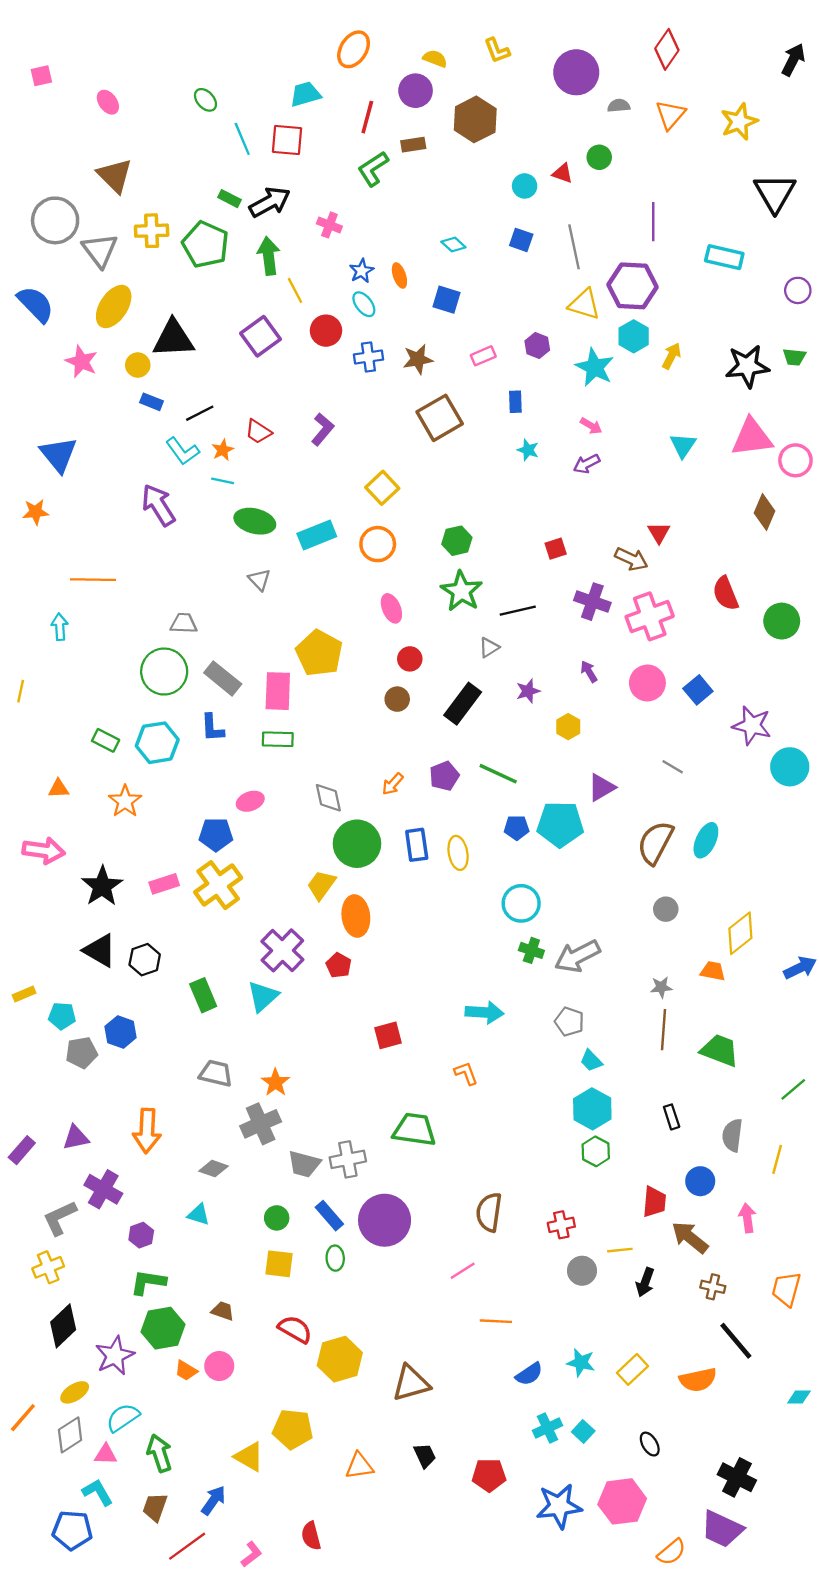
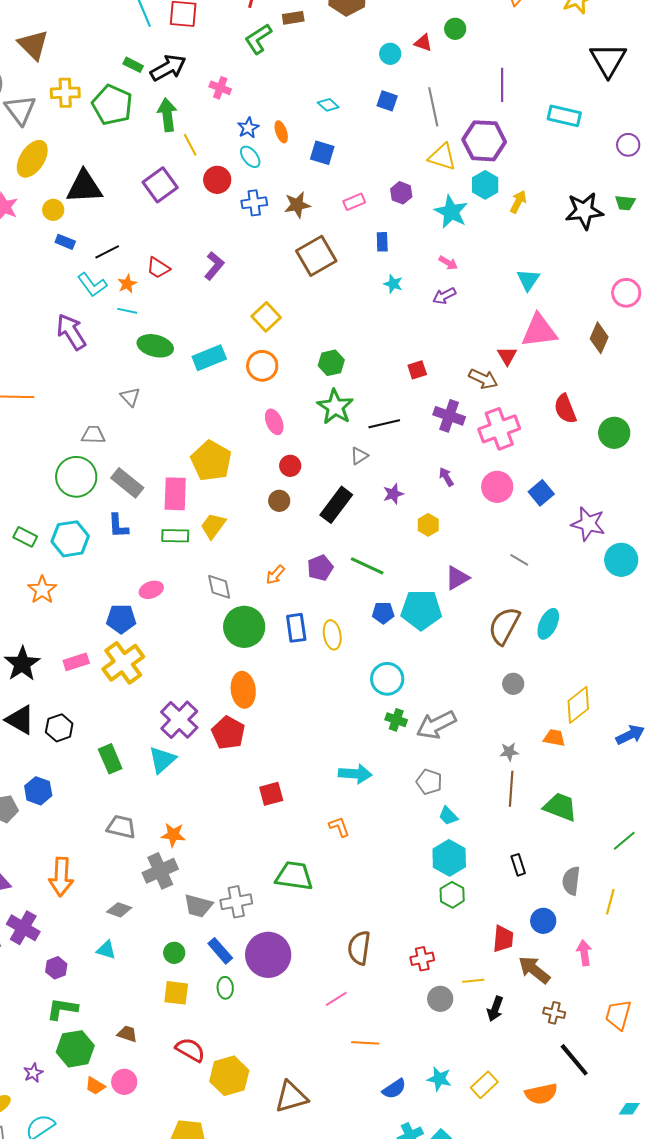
pink triangle: (752, 437) -> (539, 331), moved
gray triangle: (259, 580) -> (130, 397), moved
yellow trapezoid: (321, 885) -> (213, 526), moved
red pentagon: (339, 965) -> (228, 733), size x1.5
orange star: (275, 1082) -> (173, 835), turned -30
purple star: (115, 1356) -> (33, 1073), size x0.6

